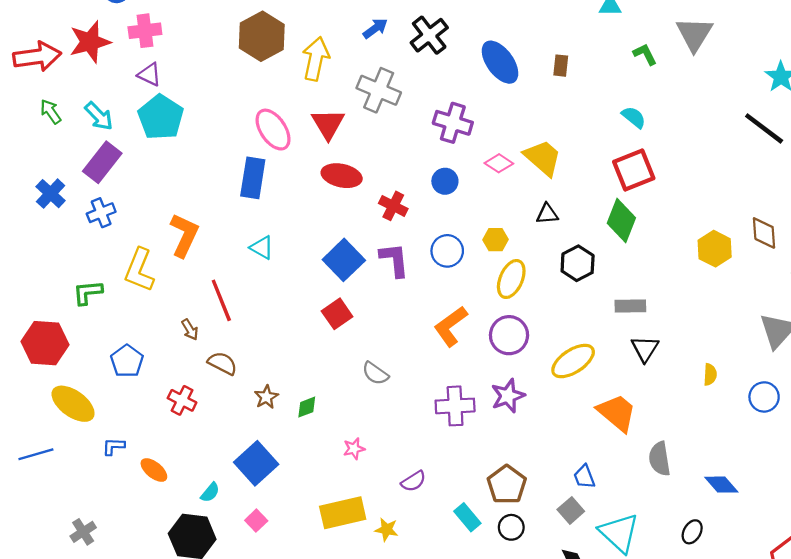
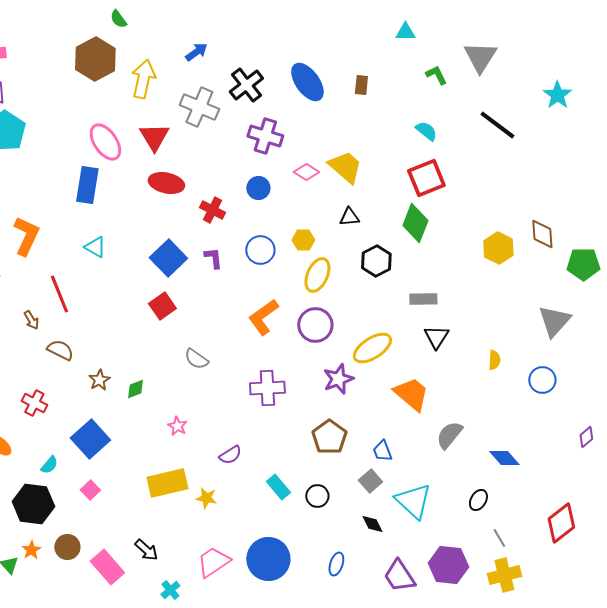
black cross: (429, 35) -> (246, 85), moved
black line: (764, 128) -> (497, 125), moved
purple L-shape: (394, 260) -> (213, 258), size x0.7
purple star: (508, 396) -> (338, 379), moved
red cross: (182, 400) -> (34, 403), moved
pink star: (354, 449) -> (177, 426), turned -30
gray semicircle: (660, 459) -> (449, 435), turned 48
brown pentagon: (507, 485) -> (329, 437), moved

